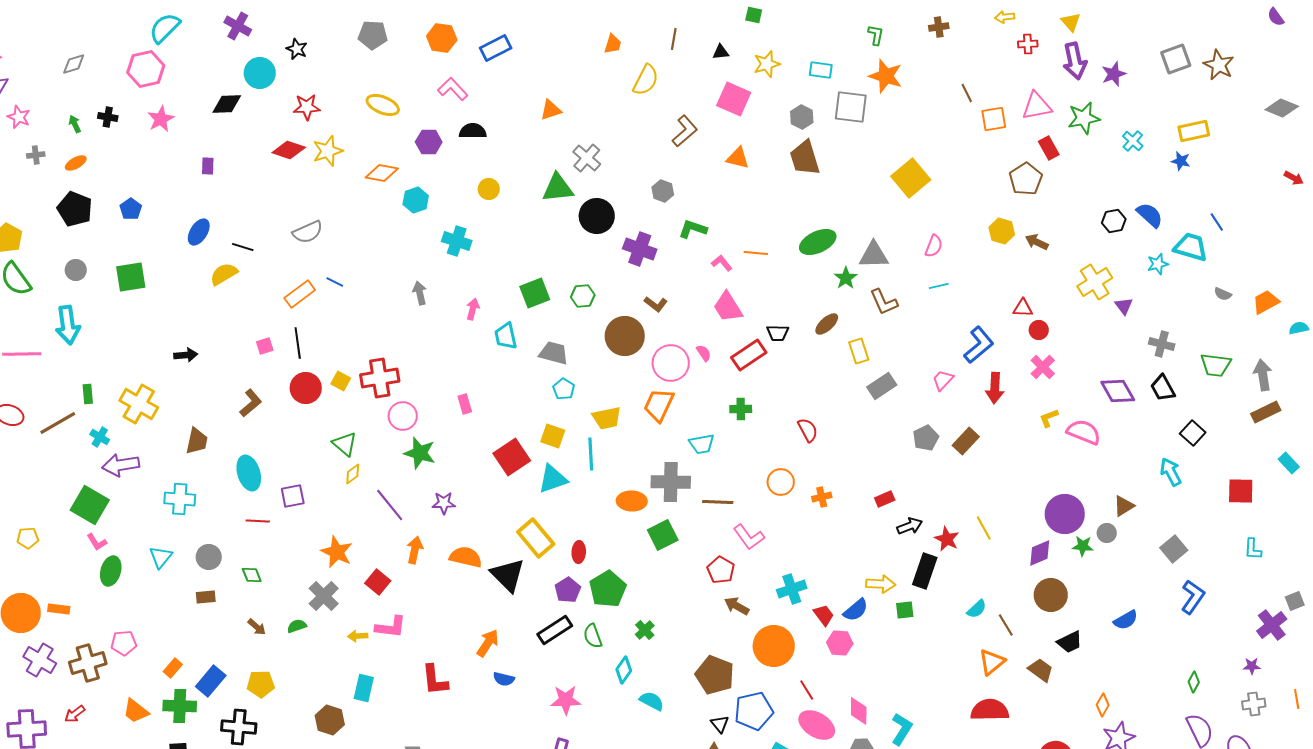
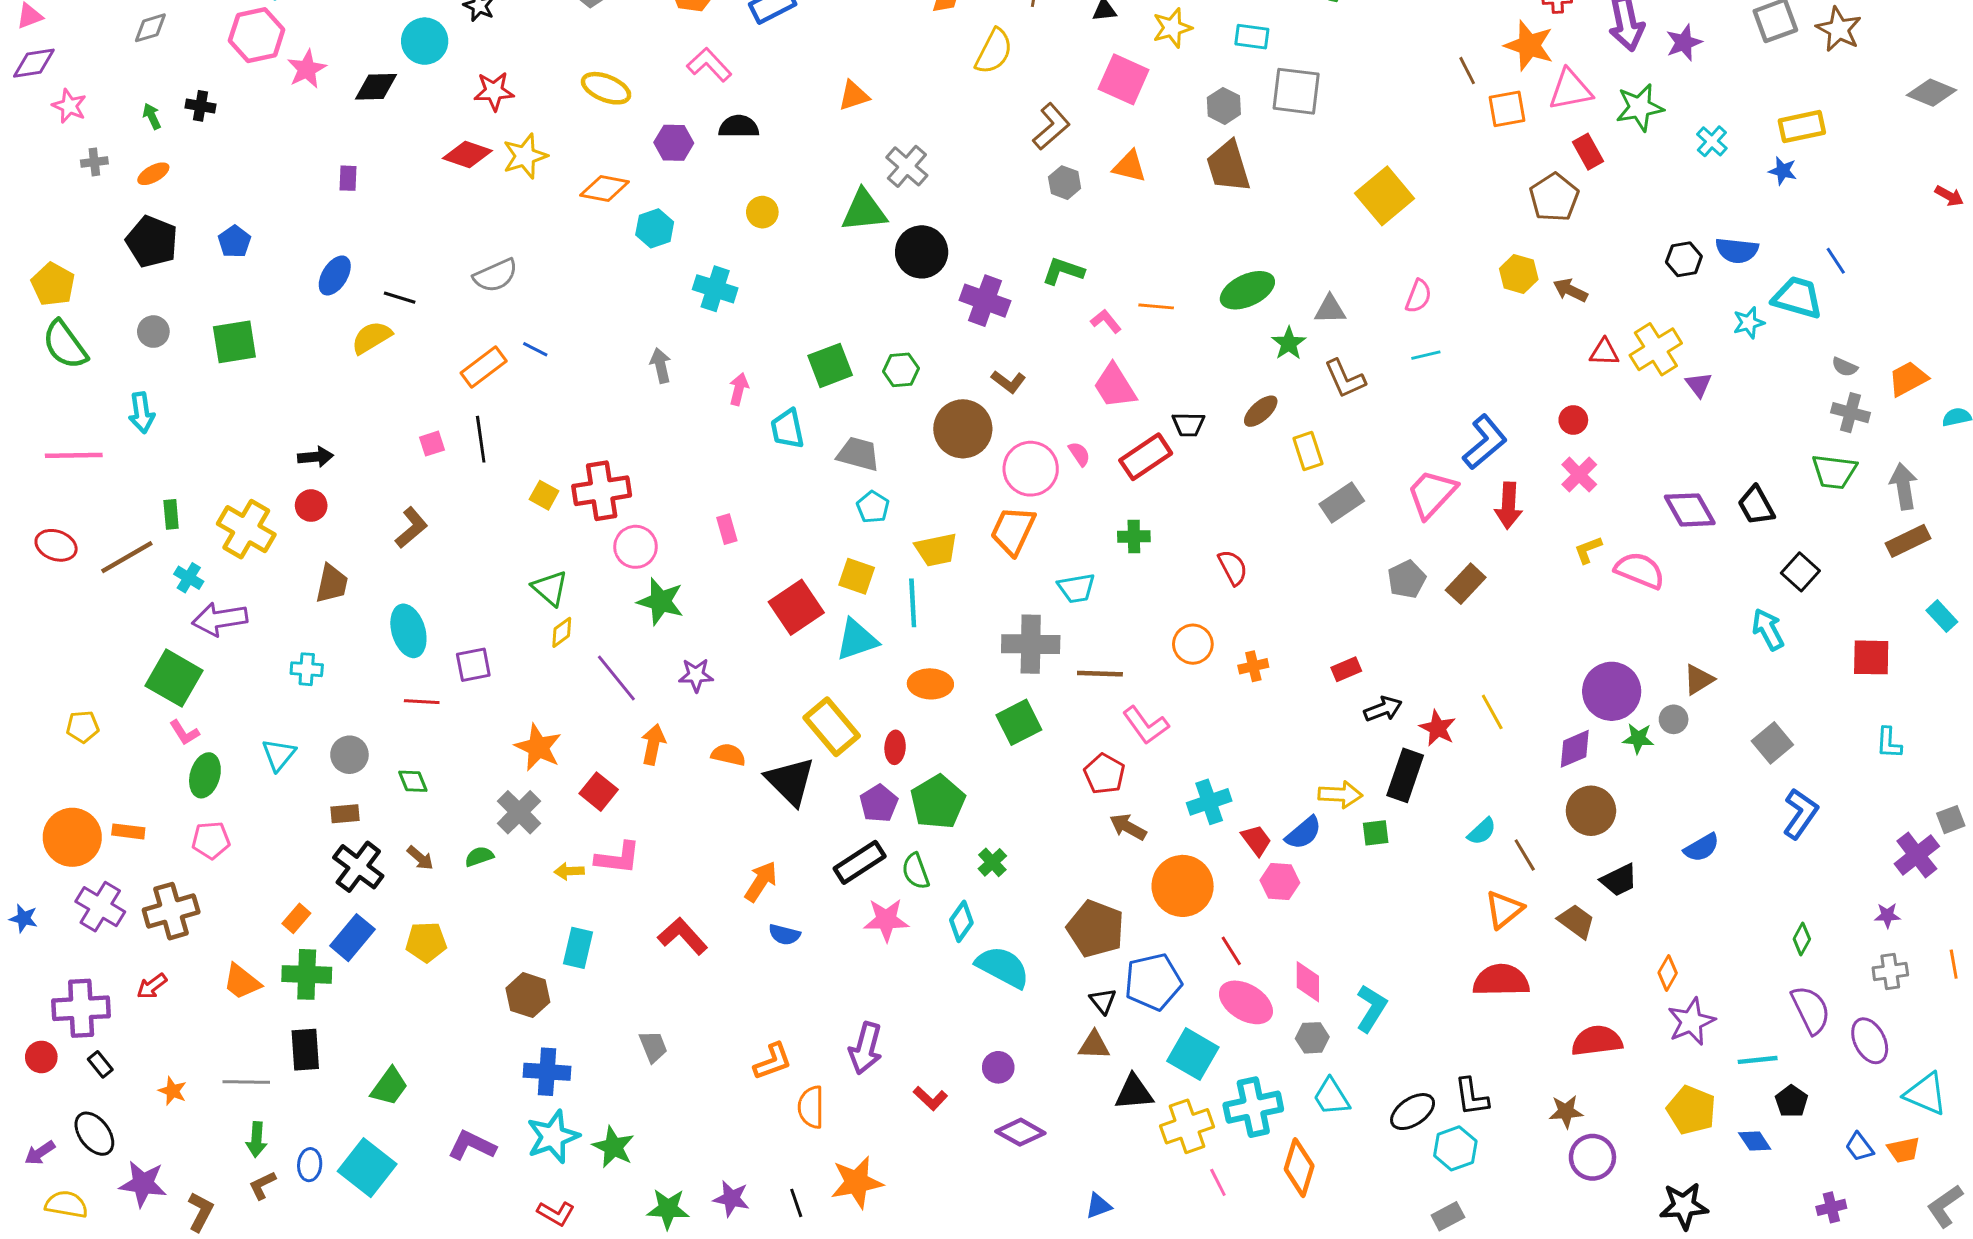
orange star: (886, 76) -> (1529, 45), moved
pink star: (161, 119) -> (307, 69), moved
gray hexagon: (663, 191) -> (1065, 183), moved
blue semicircle: (1150, 215) -> (1737, 250), turned 144
gray triangle: (874, 255) -> (1330, 309), size x0.7
red triangle: (1023, 308) -> (1604, 352), moved
cyan arrow: (68, 325) -> (142, 413), size x0.7
gray cross: (1162, 344) -> (1850, 413), moved
pink trapezoid: (943, 380) -> (1432, 494), size x1.6
red circle: (306, 388) -> (311, 506), moved, size x0.7
cyan cross: (180, 499) -> (307, 669), size x0.7
orange ellipse: (632, 501) -> (930, 684), moved
orange semicircle: (466, 557) -> (728, 755), size x0.7
pink pentagon: (124, 643) -> (211, 840), moved
red L-shape: (435, 680) -> (683, 936), turned 144
pink star: (566, 700) -> (886, 920), moved
cyan semicircle: (652, 701) -> (1003, 967), size x1.5
black cross: (239, 727) -> (358, 867), moved, turned 32

